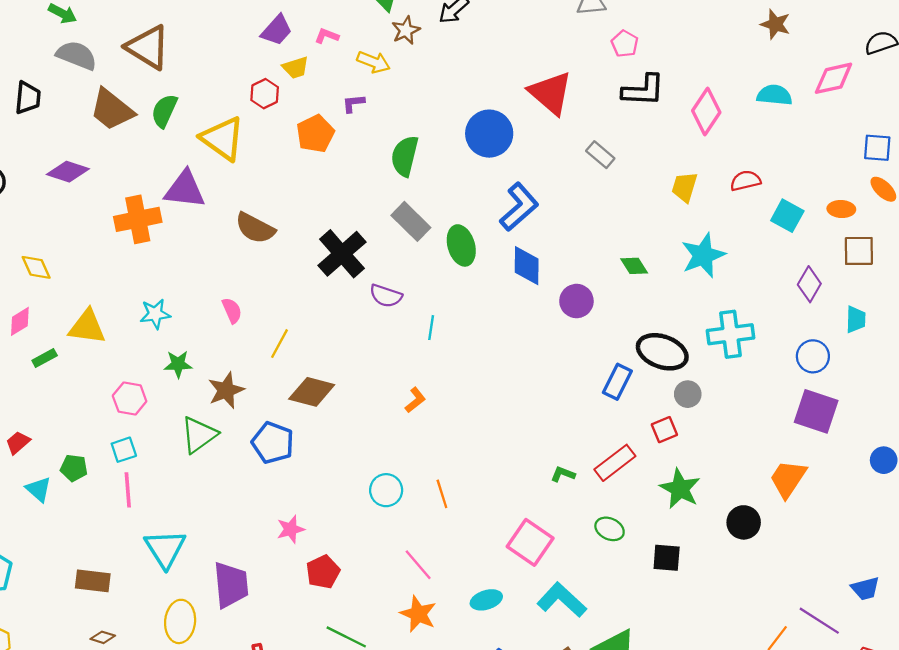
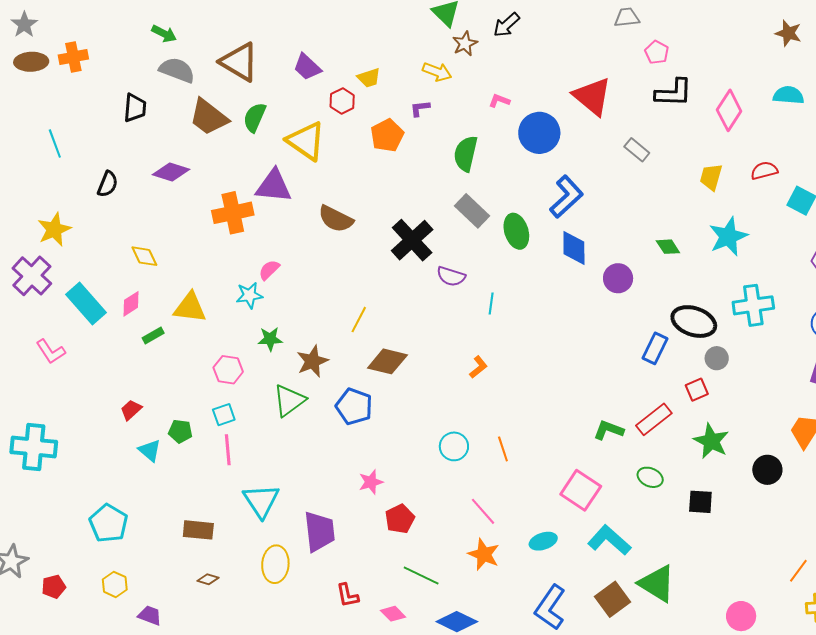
purple trapezoid: (277, 30) -> (307, 67), moved, turned 92
pink L-shape: (327, 36) -> (499, 101), moved
pink semicircle: (232, 311) -> (269, 270), moved, turned -110
green L-shape: (563, 474) -> (609, 430), size x1.4

